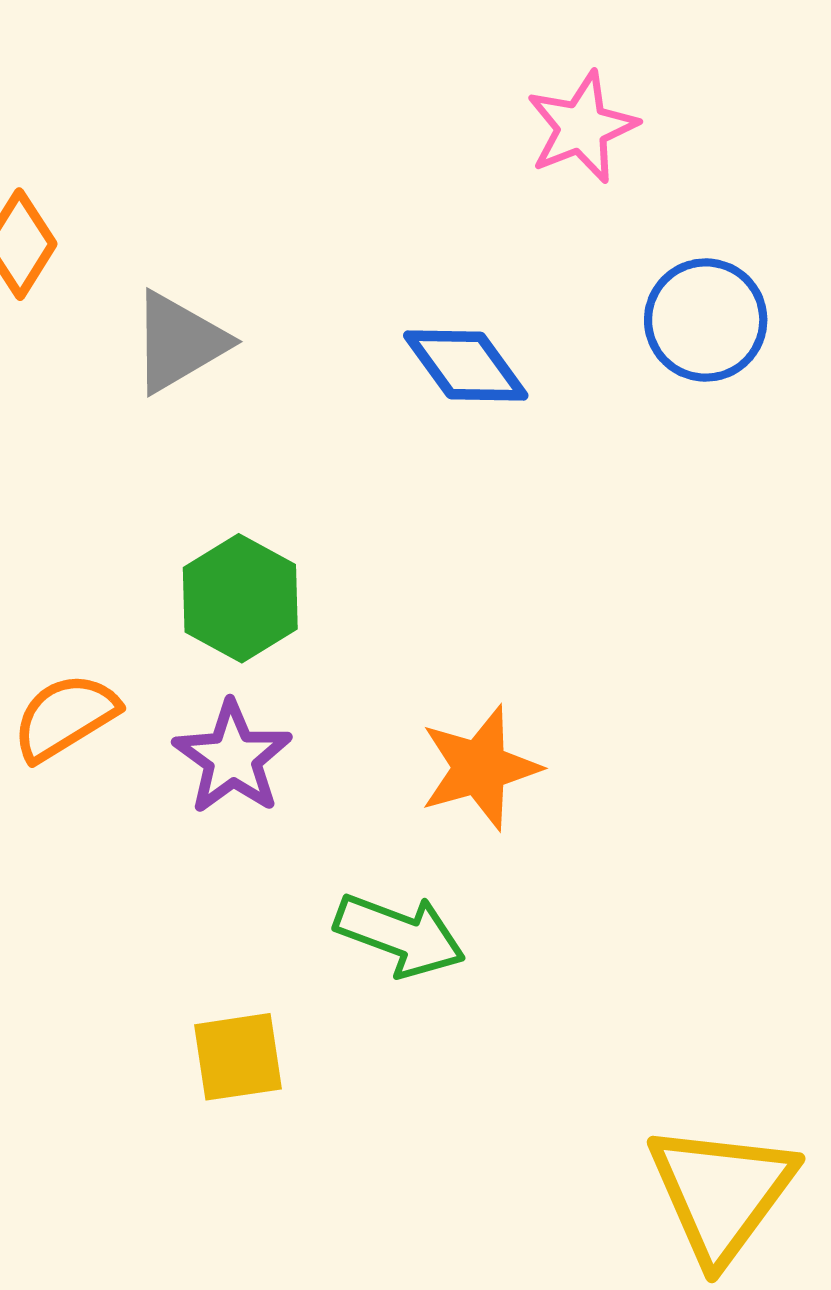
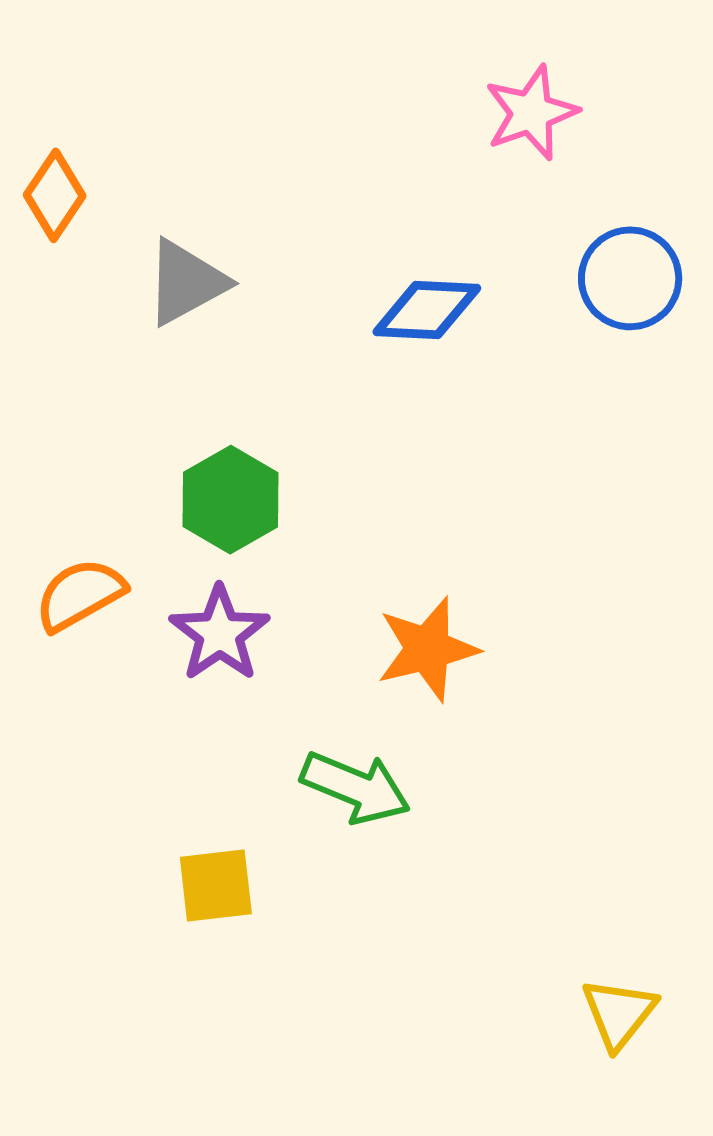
blue diamond: (466, 365) -> (427, 310), turned -53
yellow triangle: (721, 1193) -> (619, 1013), size x0.6

